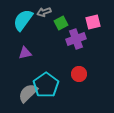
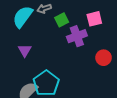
purple triangle: (25, 53) -> (25, 51), turned -48
red circle: (79, 74) -> (104, 58), moved

